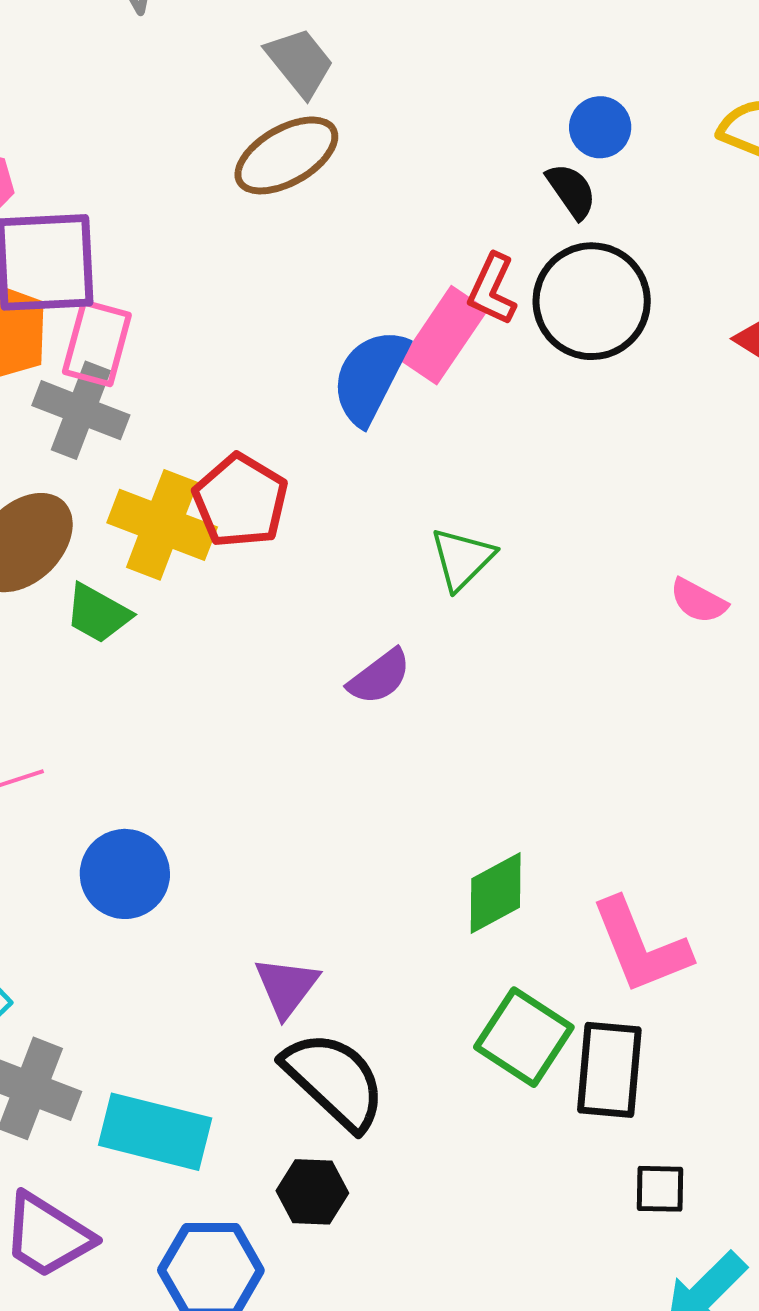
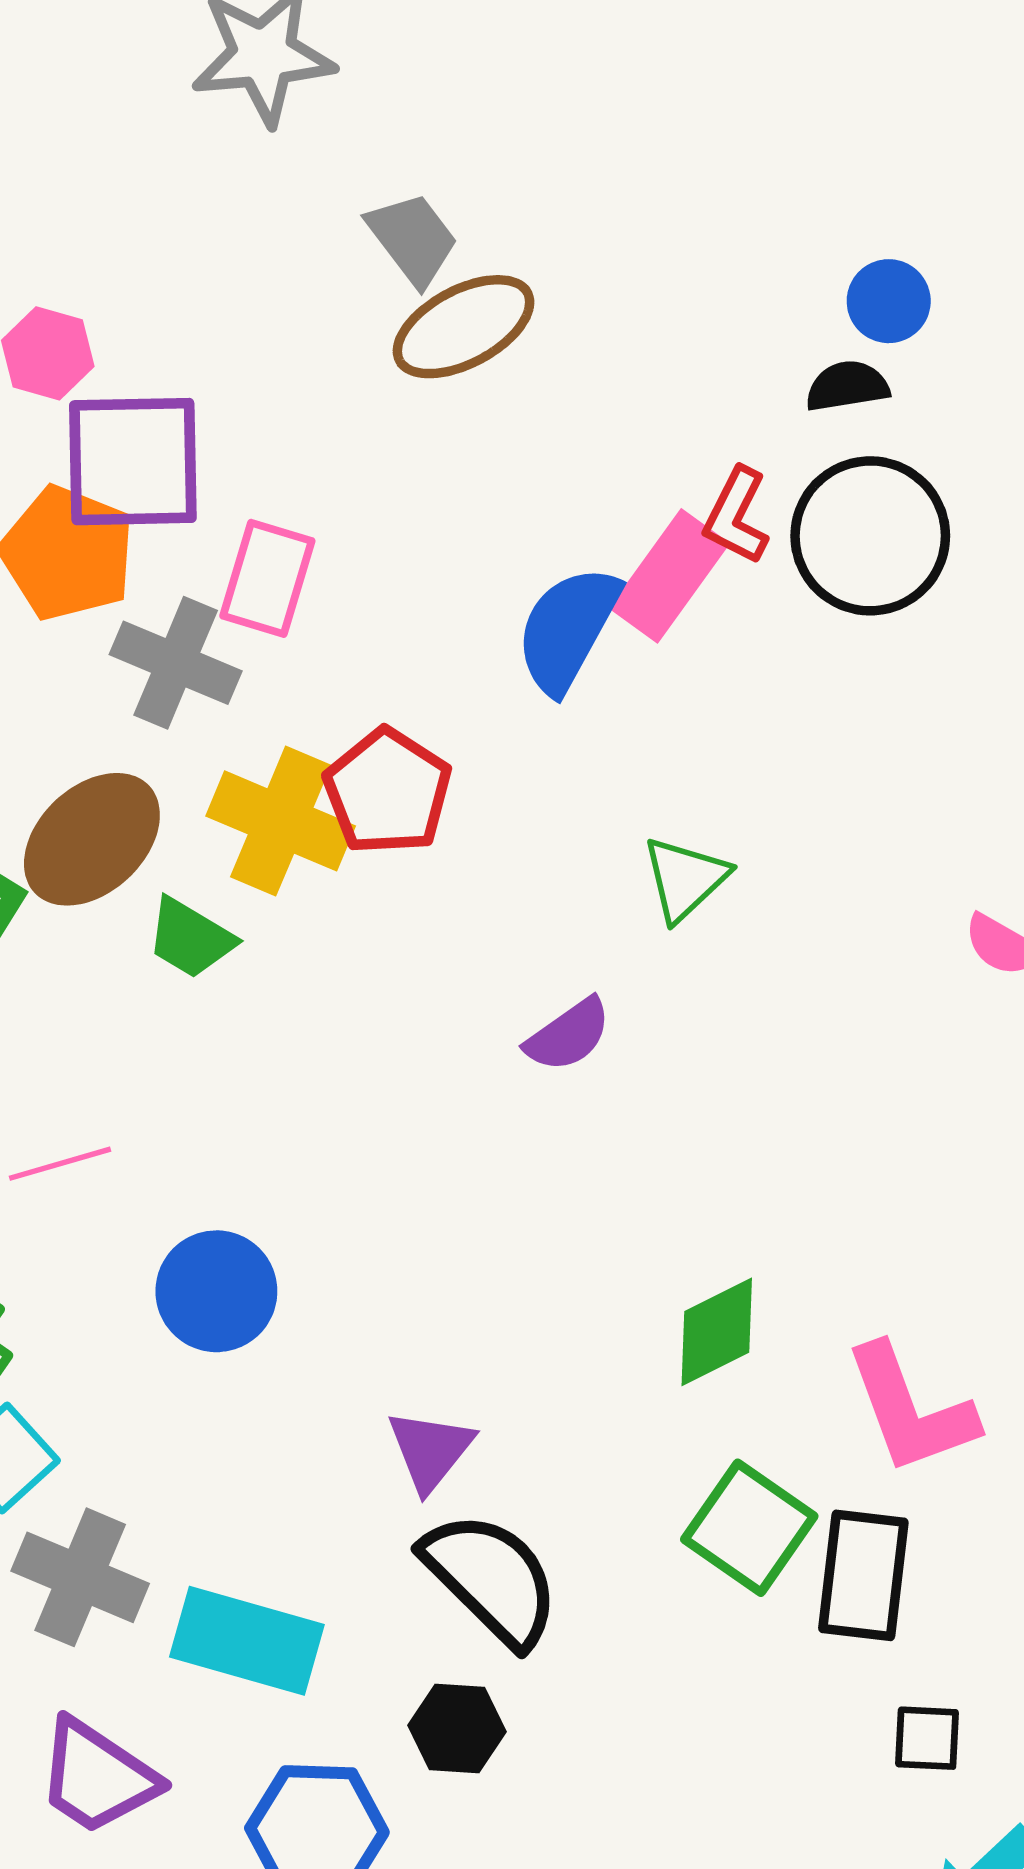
gray trapezoid: (300, 62) -> (413, 239), moved
black semicircle: (571, 191) -> (847, 386), turned -66
pink rectangle: (97, 343) -> (267, 578), moved

